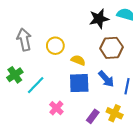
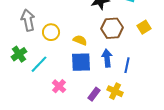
yellow circle: (55, 46) -> (51, 32), moved
blue arrow: (106, 79) -> (107, 58), turned -144

